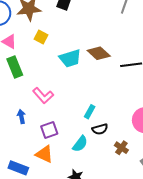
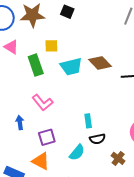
yellow square: (41, 37) -> (51, 46), moved, turned -32
green rectangle: (15, 67) -> (36, 65), moved
cyan rectangle: (90, 112) -> (88, 121), turned -40

